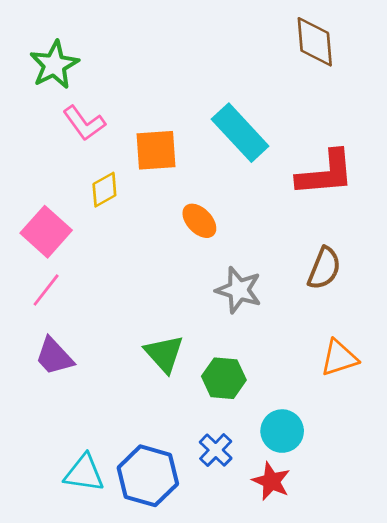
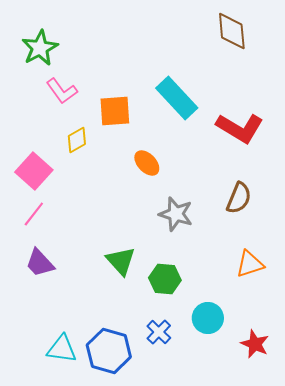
red L-shape: (326, 173) -> (240, 128), turned 36
red star: (271, 481) -> (255, 344), moved

